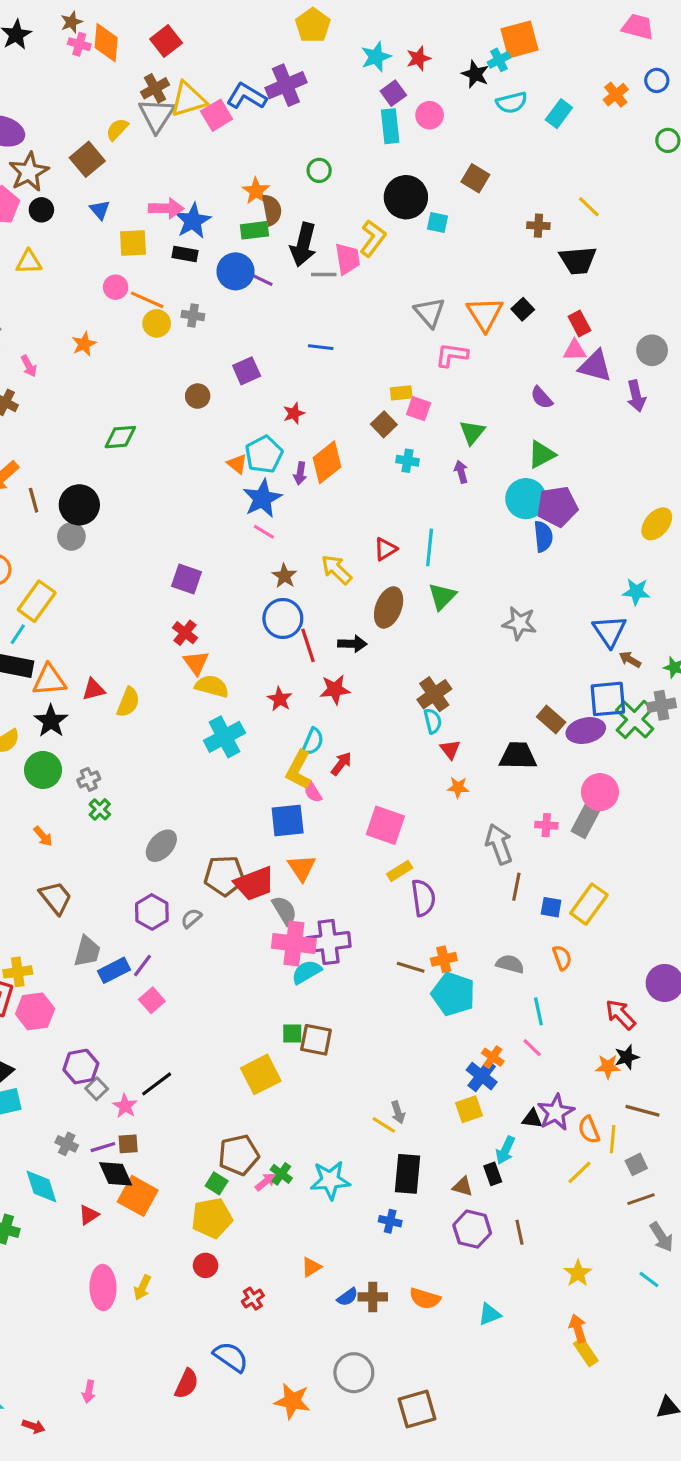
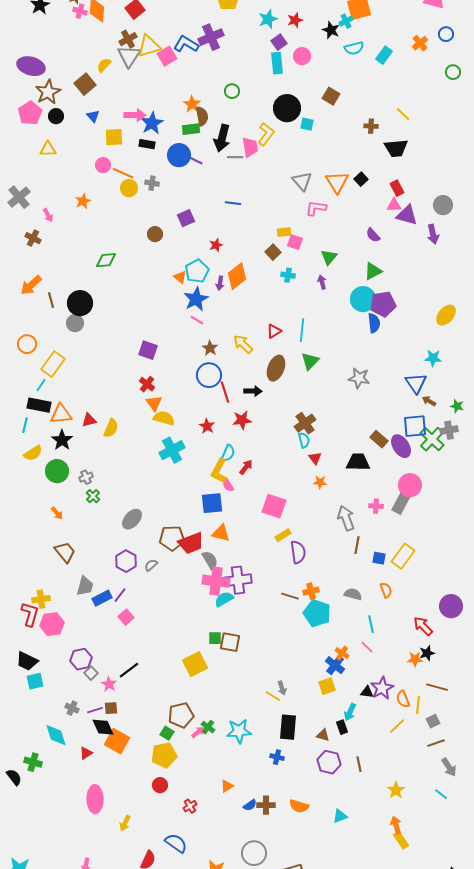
purple ellipse: (586, 731) -> (401, 446), turned 70
orange triangle: (302, 868) -> (221, 533), turned -42
yellow arrow: (142, 1287) -> (125, 823), moved

